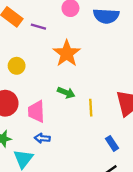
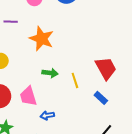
blue arrow: (42, 138) -> (47, 115), moved
blue rectangle: (112, 143) -> (101, 98), moved

